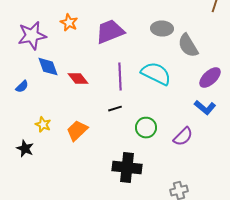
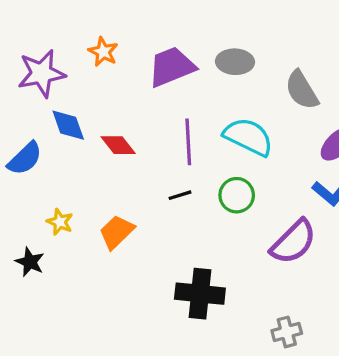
gray ellipse: (162, 29) -> (235, 62), moved
blue semicircle: (22, 87) -> (25, 158), size x1.6
green circle: (146, 128) -> (237, 195), moved
purple semicircle: (183, 137) -> (293, 242), size x1.4

